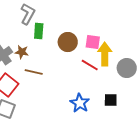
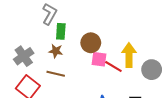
pink square: (93, 42) -> (99, 59), moved
brown star: (22, 52) -> (56, 51), moved

